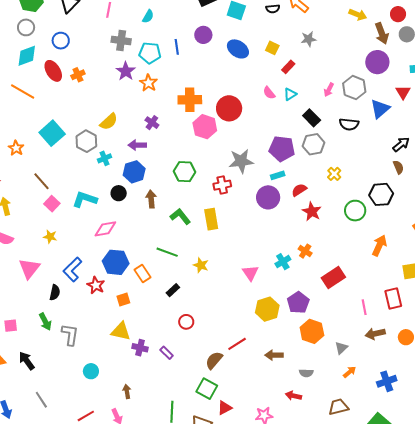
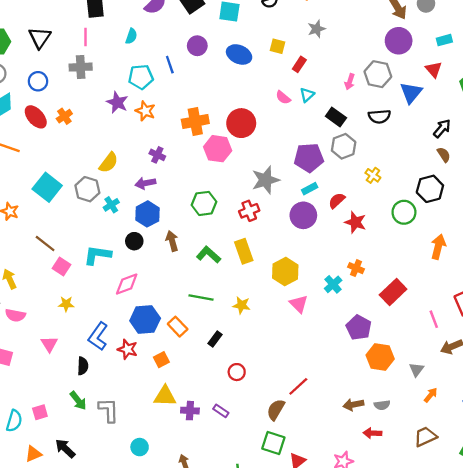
gray cross: (121, 40) -> (81, 67), moved
pink triangle: (29, 268) -> (49, 344), size x0.7
yellow hexagon: (267, 309) -> (285, 272), moved
brown arrow: (274, 355) -> (353, 405), moved

